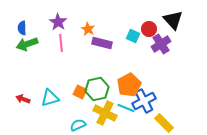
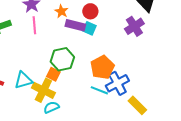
red circle: (149, 29) -> (90, 11), moved
cyan square: (133, 36) -> (89, 28), moved
green hexagon: (97, 89) -> (62, 59), moved
yellow cross: (105, 113) -> (43, 90), moved

